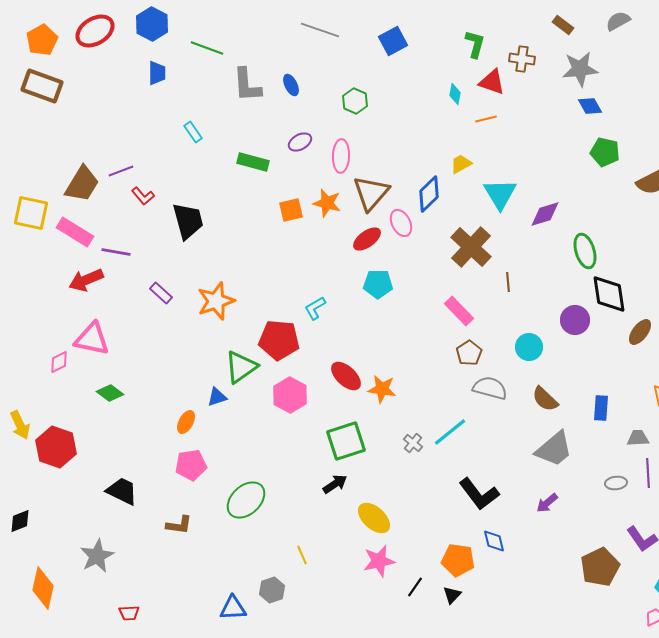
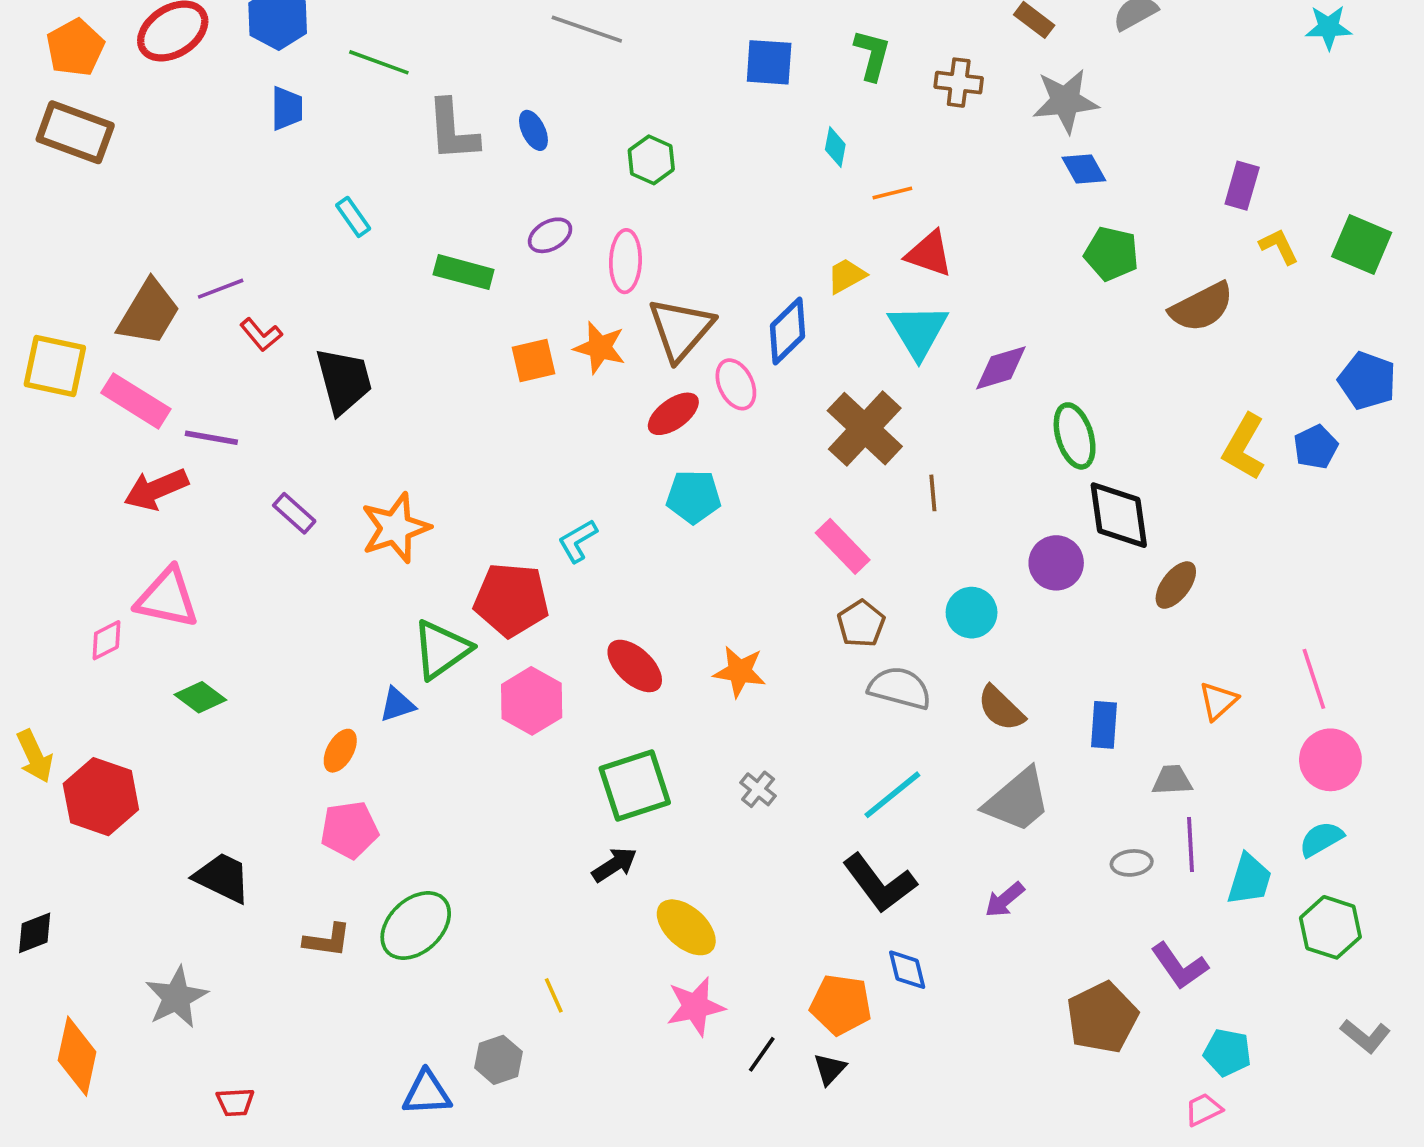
blue square: (393, 41) -> (769, 62), moved, turned 32
red triangle: (492, 82) -> (929, 254), moved
orange star: (382, 389) -> (740, 672), moved
cyan line: (450, 432) -> (892, 795), moved
green ellipse: (246, 500) -> (416, 925), moved

